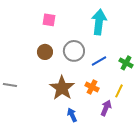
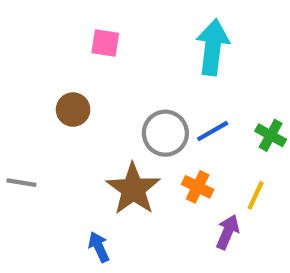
gray circle: (74, 51) -> (165, 133), moved
brown circle: (45, 52) -> (73, 110), moved
blue arrow: (72, 115) -> (99, 247), moved

